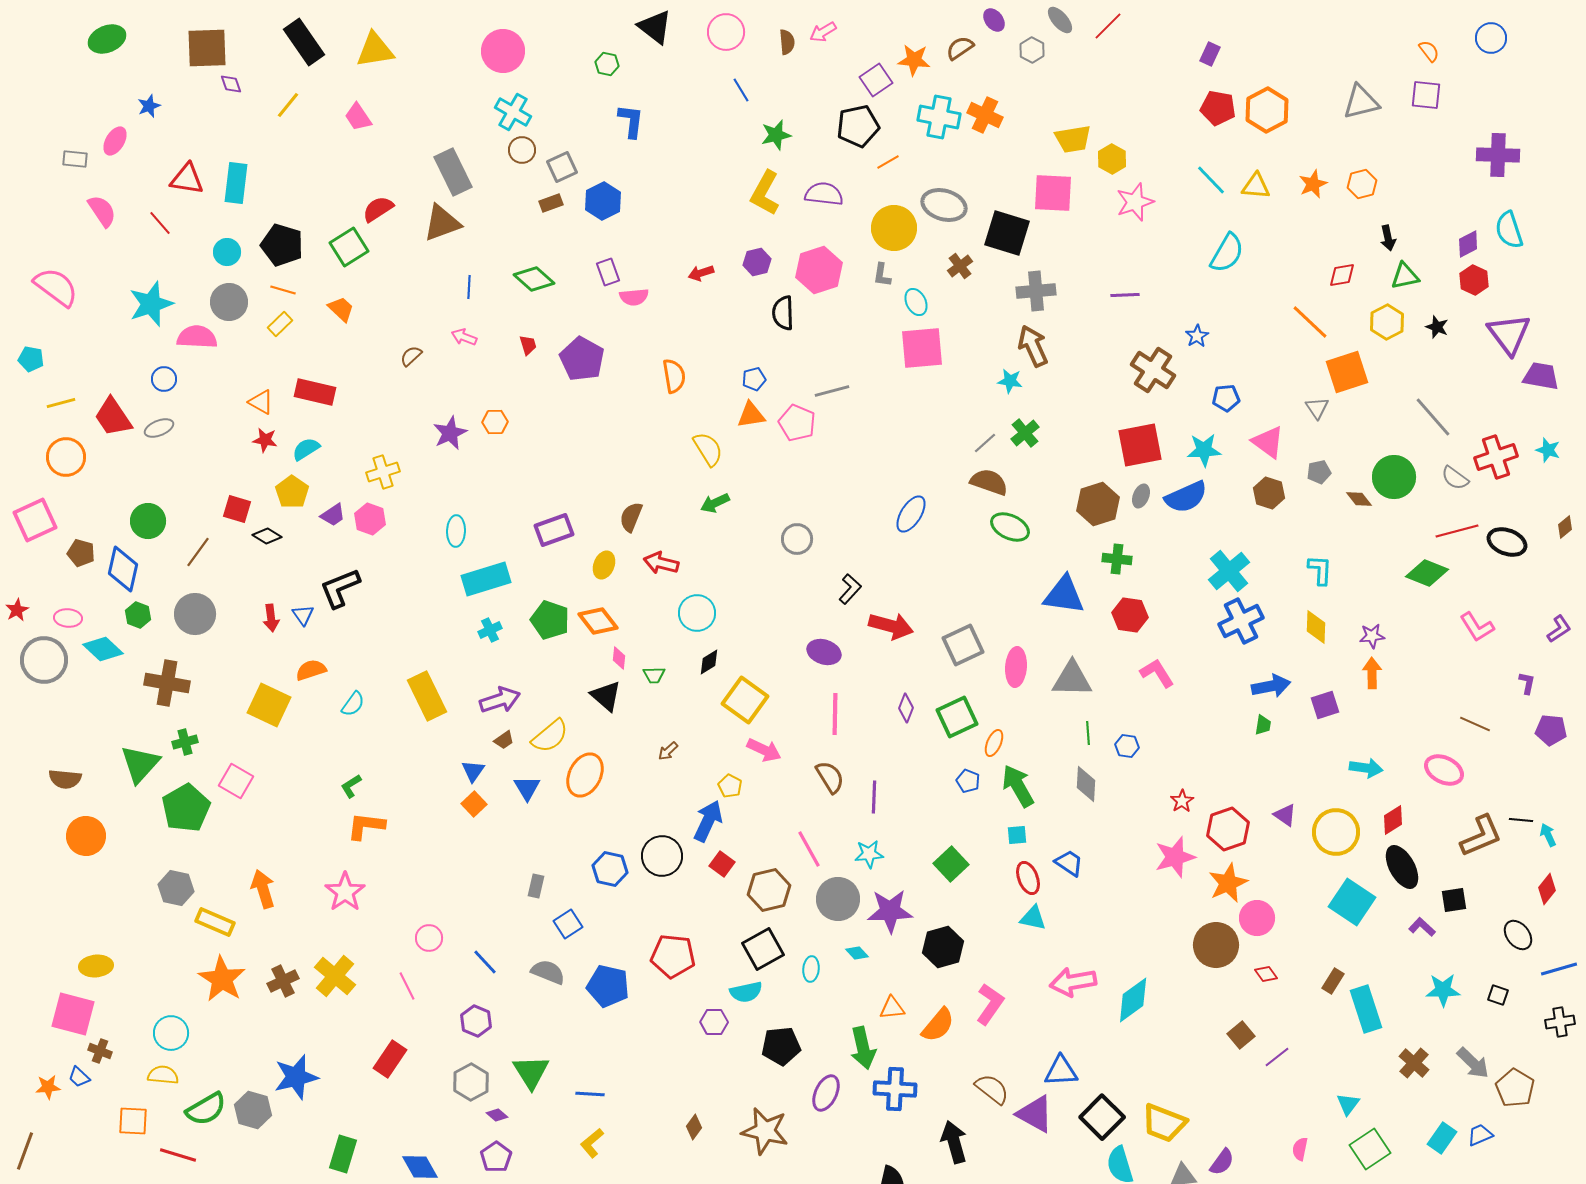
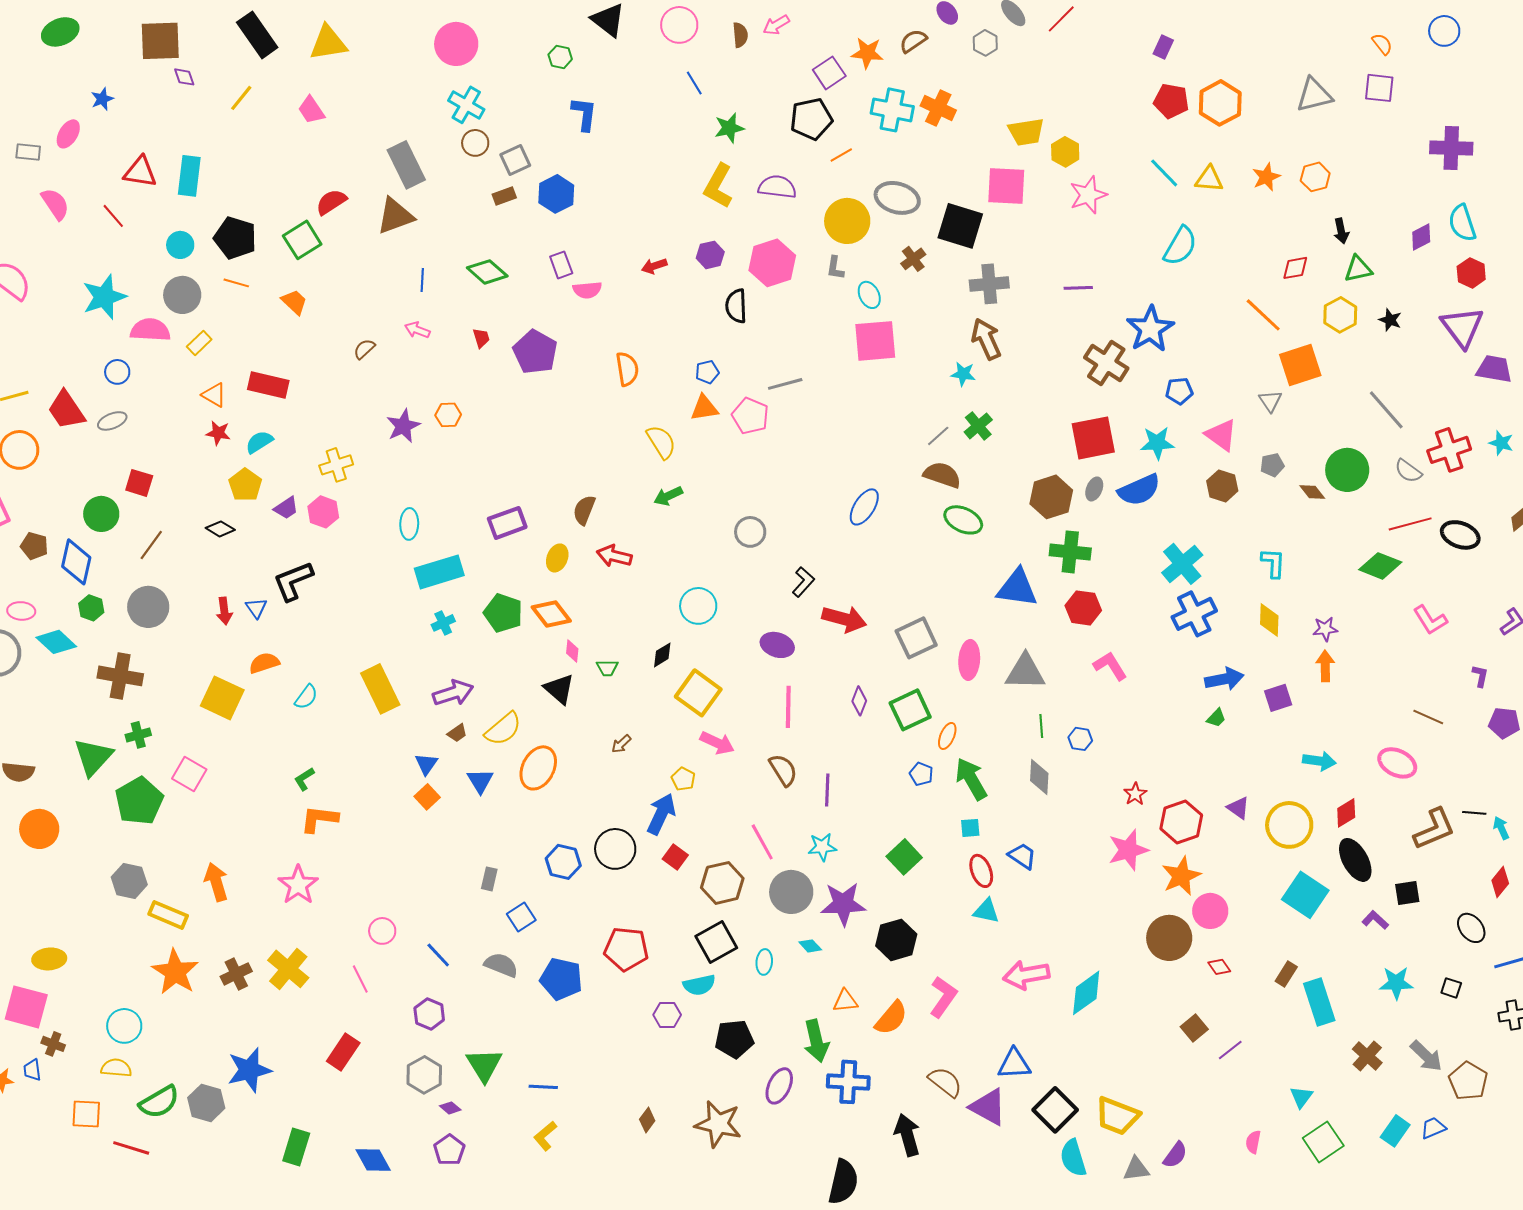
red hexagon: (1474, 280) -> (1471, 273), moved
yellow rectangle: (280, 324) -> (199, 343), moved
blue star: (1197, 336) -> (1150, 329), size x2.0
red square: (237, 509) -> (139, 483), moved
green cross: (1117, 559) -> (1070, 552), size x1.4
cyan circle: (697, 613) -> (698, 606), moved
green trapezoid: (1263, 725) -> (1216, 718), turned 35
blue trapezoid: (79, 1077) -> (32, 1070), turned 40

